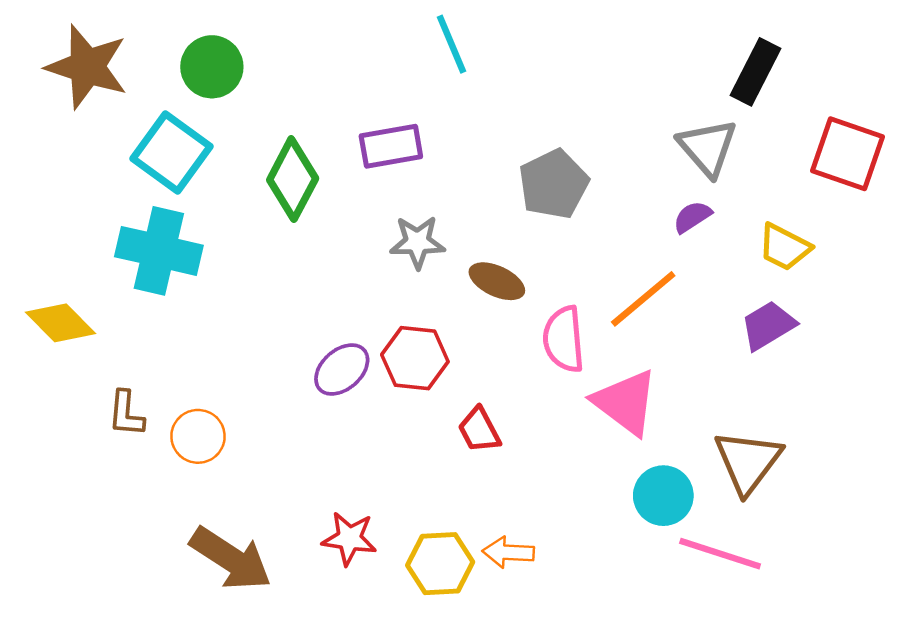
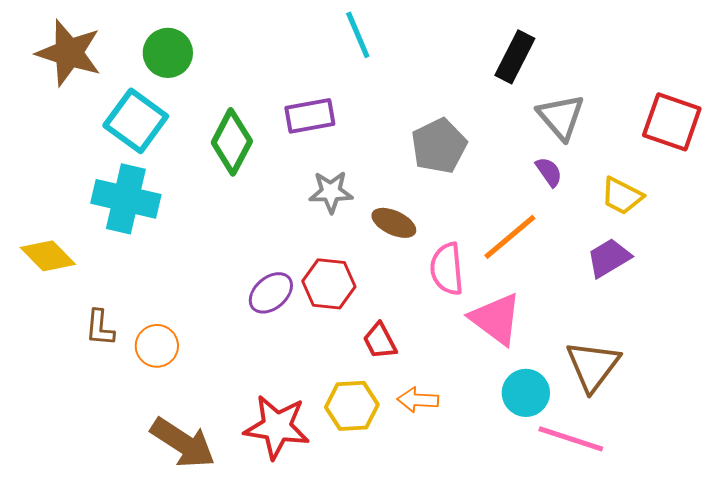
black rectangle: (755, 72) -> (515, 57), moved
purple semicircle: (692, 217) -> (549, 172), turned 88
red star: (349, 538) -> (277, 427), size x1.5
orange arrow: (508, 552) -> (418, 400), moved
yellow hexagon: (440, 564) -> (352, 406), moved

